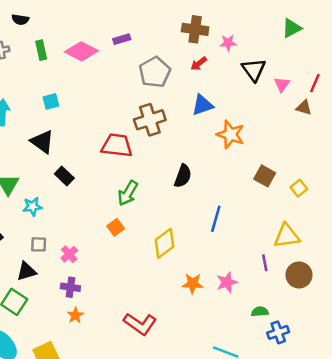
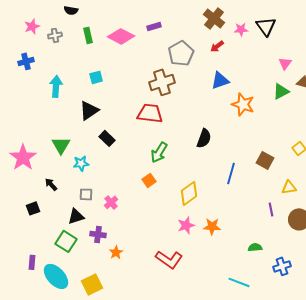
green triangle: (292, 28) -> (281, 91), moved
brown cross: (195, 29) -> (214, 18), turned 30
black triangle: (254, 70) -> (266, 26), moved
brown cross: (150, 120) -> (162, 82), moved
black triangle: (42, 142) -> (89, 110), turned 50
brown square: (265, 176) -> (265, 160), moved
yellow triangle: (287, 236) -> (289, 187), size x0.7
pink star: (227, 282) -> (186, 225), moved
purple cross: (70, 287) -> (98, 234), moved
green semicircle: (260, 312) -> (255, 247), moved

